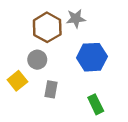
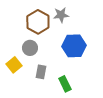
green rectangle: (96, 104) -> (65, 84), moved

